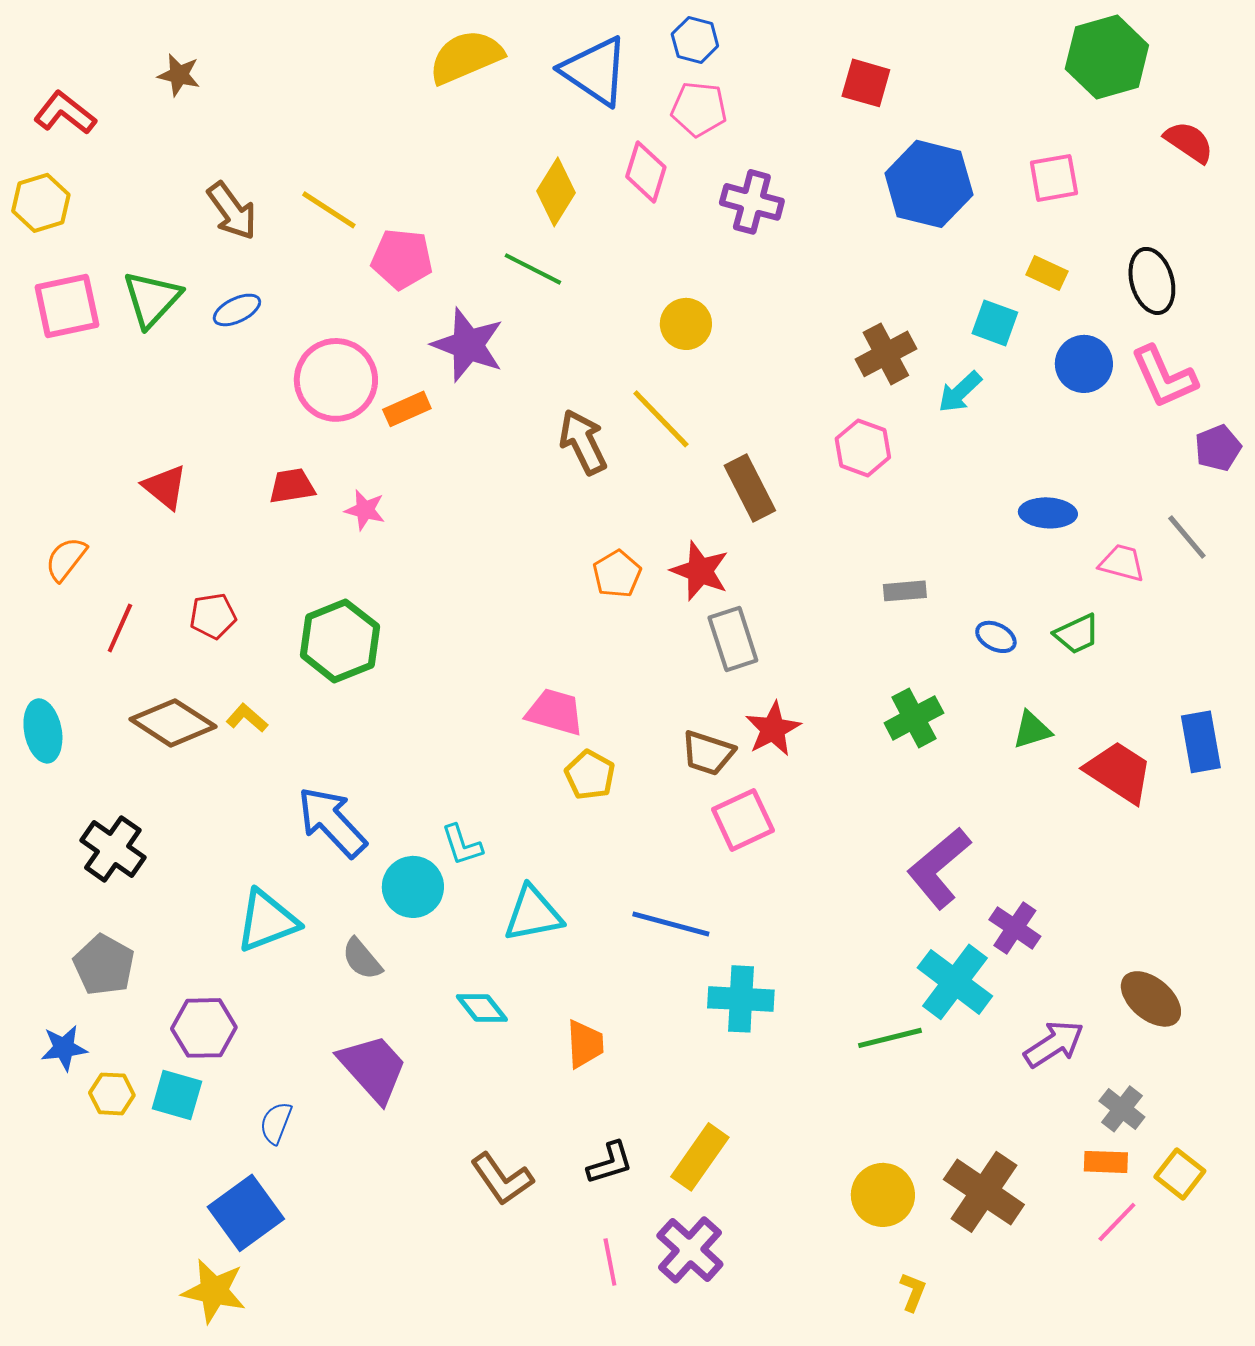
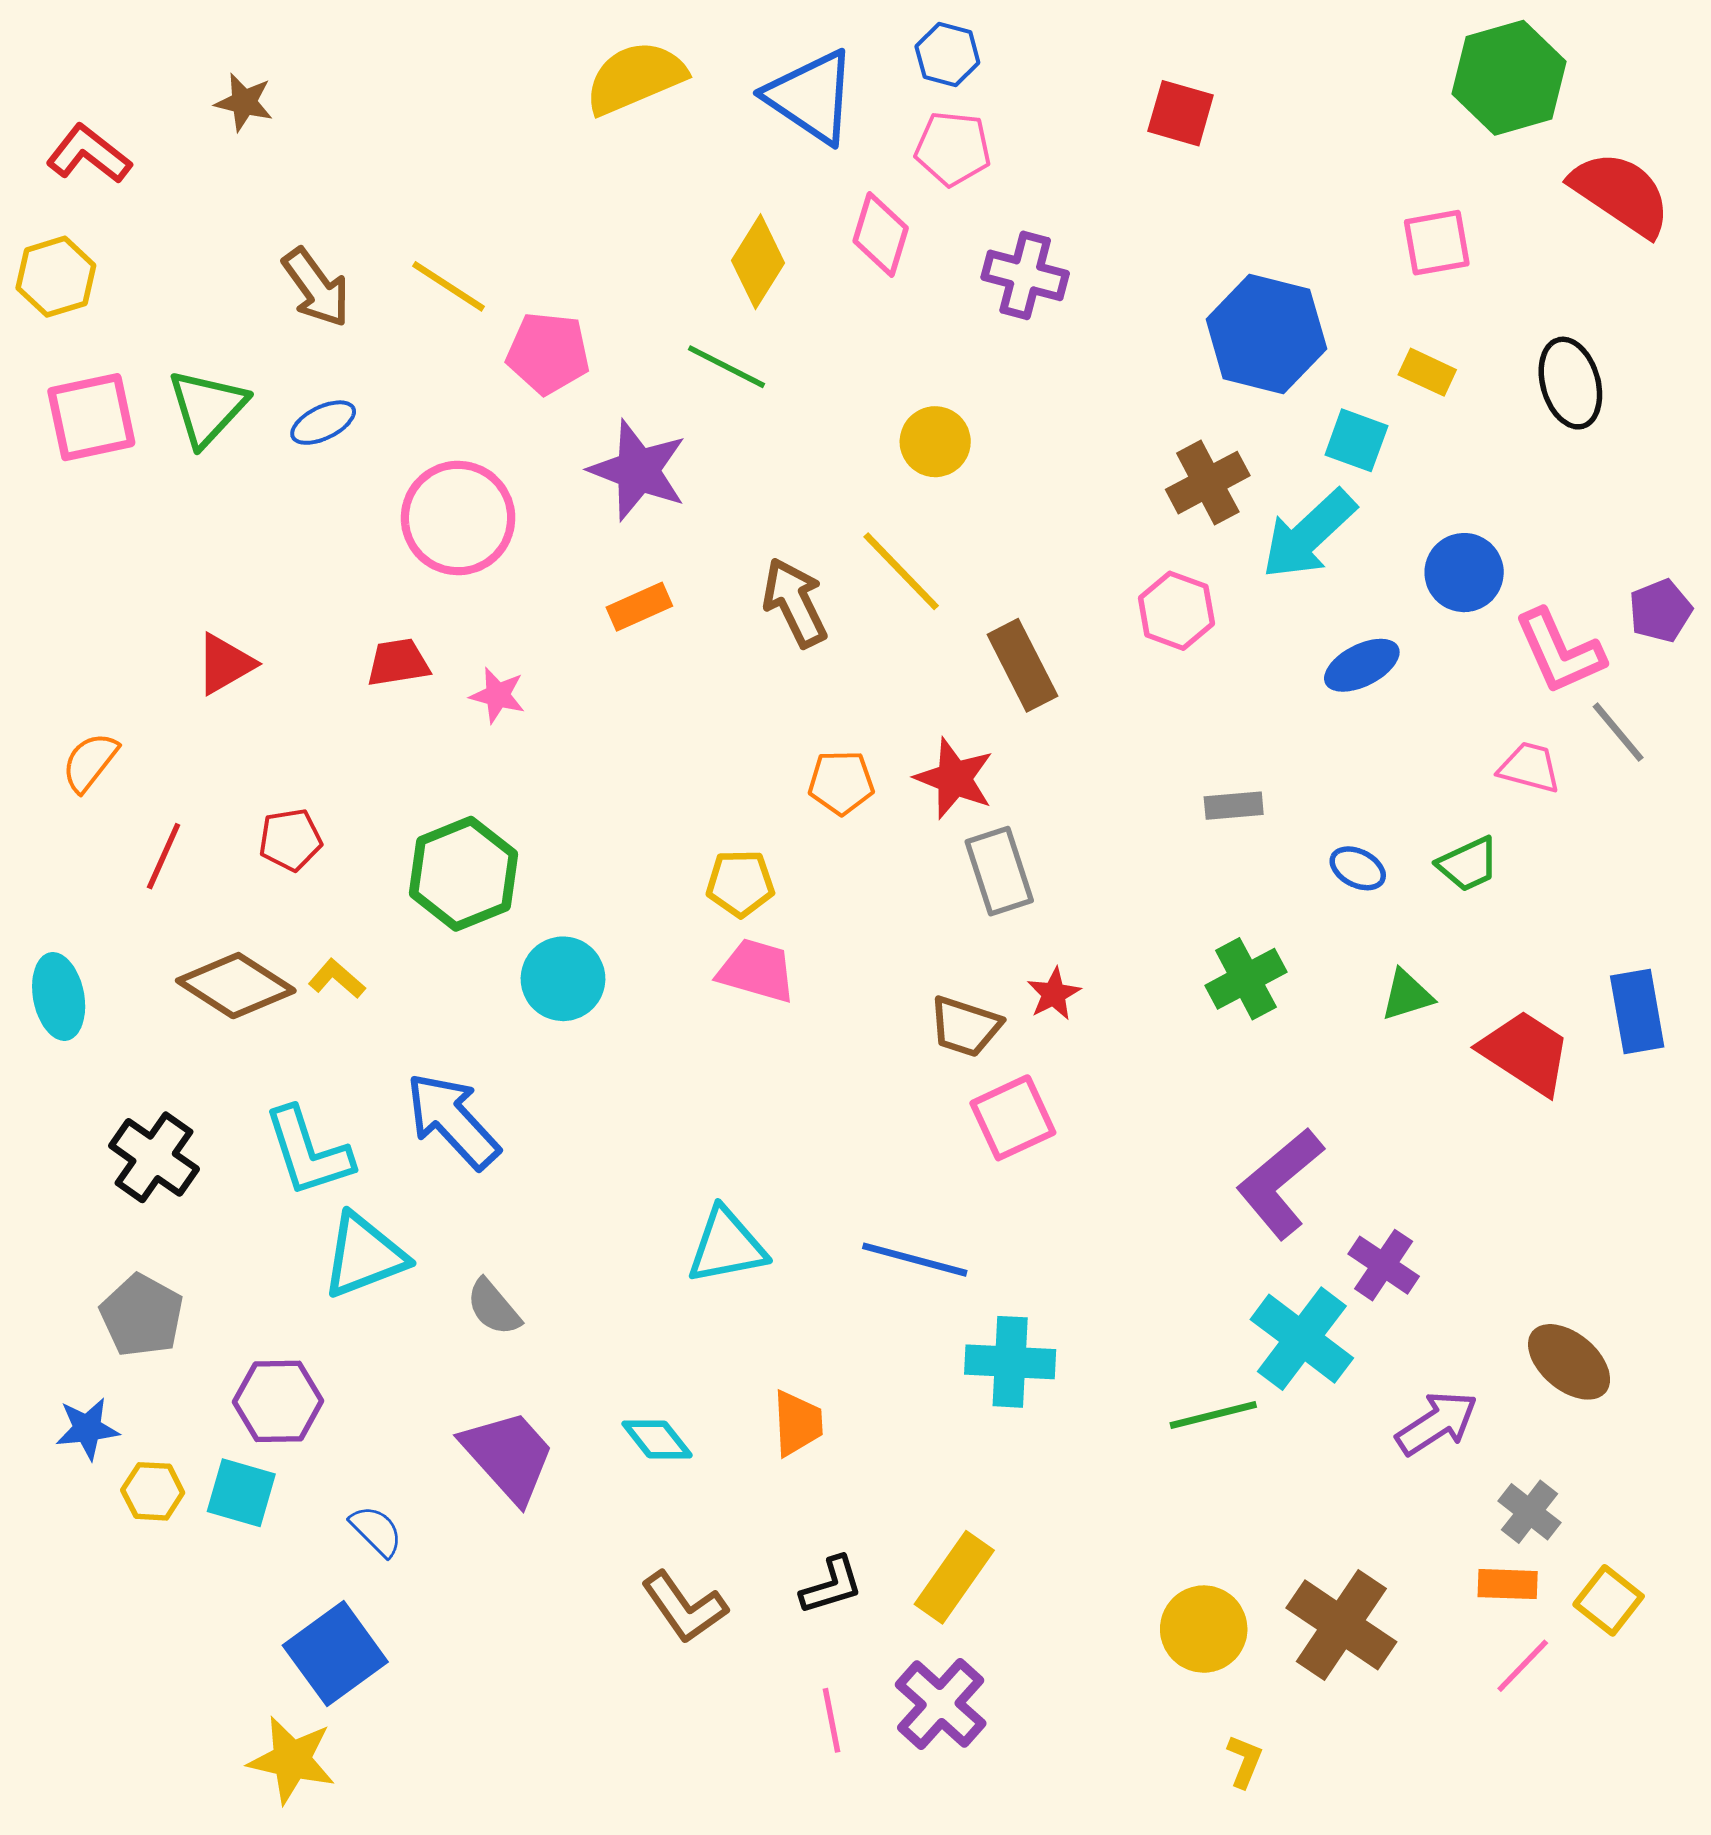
red semicircle: (1189, 142) -> (1621, 194), size x1.5
blue hexagon: (929, 184) -> (1266, 334), moved
blue circle: (1084, 364) -> (1464, 573), moved
pink L-shape: (1164, 377) -> (1559, 652), moved
cyan arrow: (960, 392) -> (1309, 534), size x1.6
orange rectangle: (407, 409) -> (639, 607), moved
red triangle: (165, 487) -> (225, 664), turned 51
blue ellipse: (1048, 513) -> (1362, 665), moved, turned -30
orange pentagon: (617, 574) -> (841, 782), turned 30
red star: (773, 729) -> (1054, 994), size x0.7
yellow pentagon: (590, 775) -> (740, 883), moved, turned -30
cyan L-shape: (462, 845) -> (308, 1152), moved, size x1.6
cyan circle: (413, 887) -> (563, 979), moved
cyan diamond: (482, 1008) -> (657, 1440), moved
blue semicircle: (276, 1123) -> (376, 1531), turned 114

